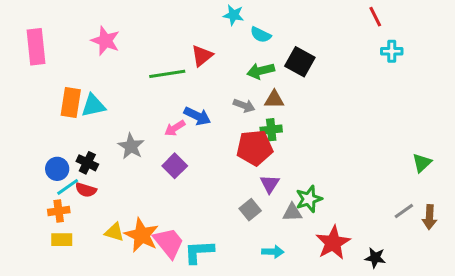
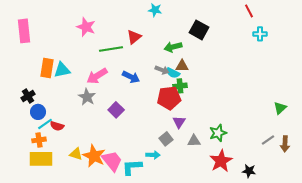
cyan semicircle: (261, 35) -> (173, 73), moved
pink star: (105, 41) -> (86, 27), moved
black square: (300, 62) -> (199, 30), moved
pink arrow: (175, 128) -> (97, 76), moved, size x1.5
black cross: (87, 163) -> (28, 96), moved, turned 32
green star: (309, 199) -> (218, 133), moved
yellow rectangle: (62, 240) -> (41, 159), size x1.6
cyan arrow: (273, 252) -> (153, 155), moved

